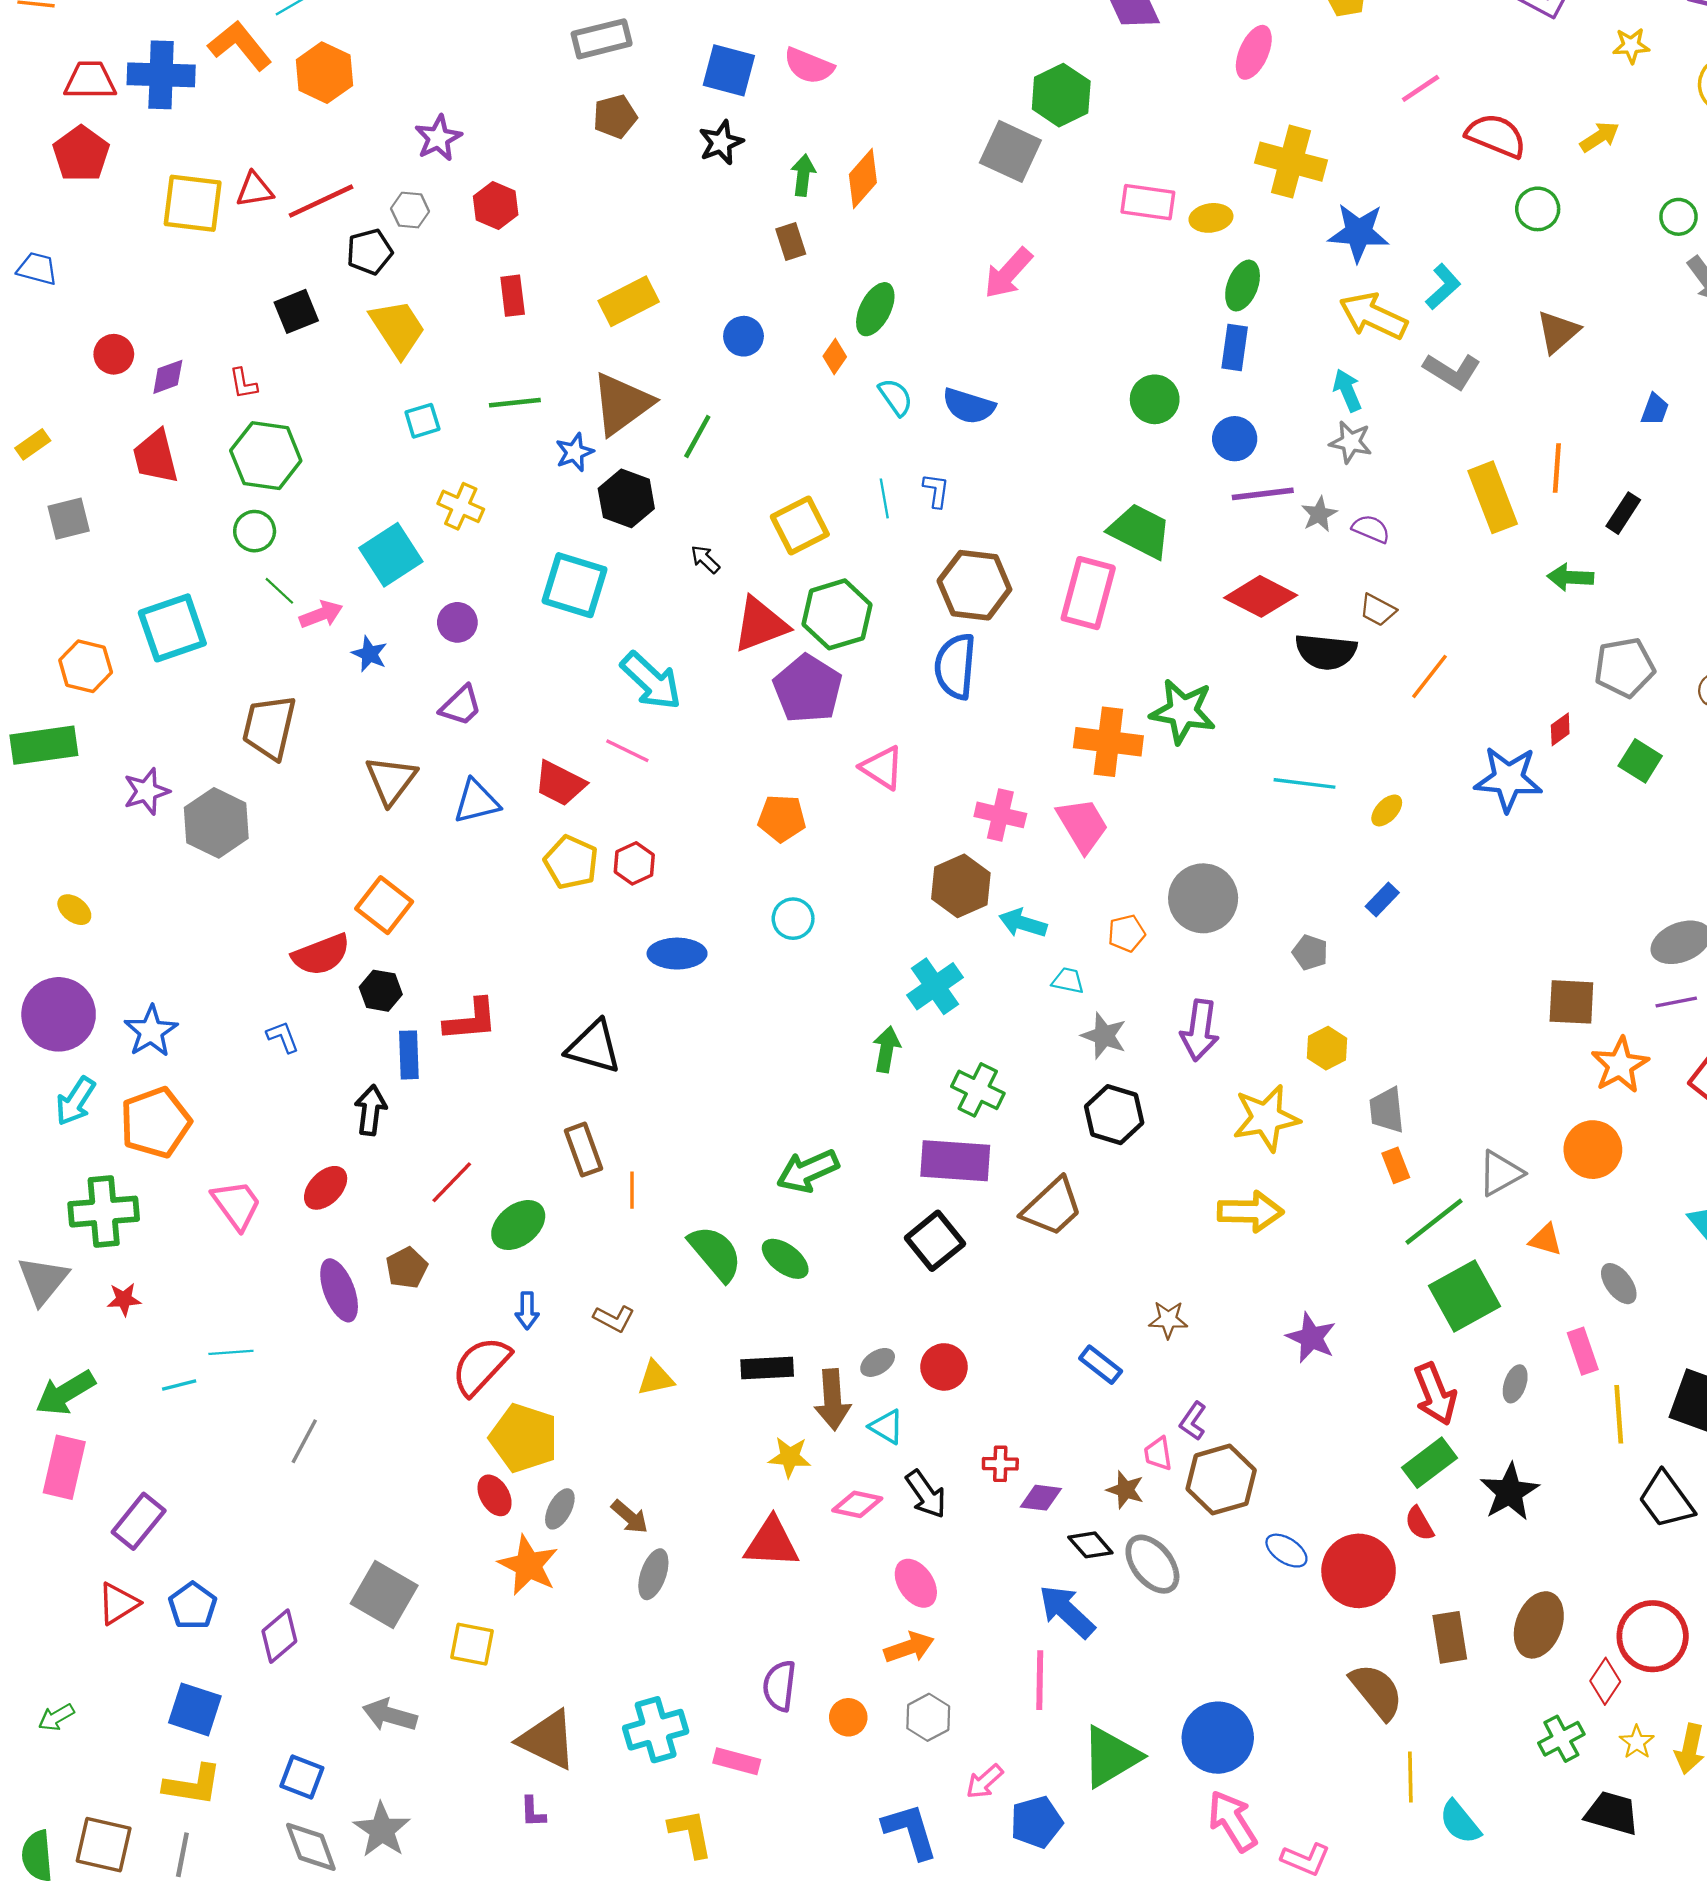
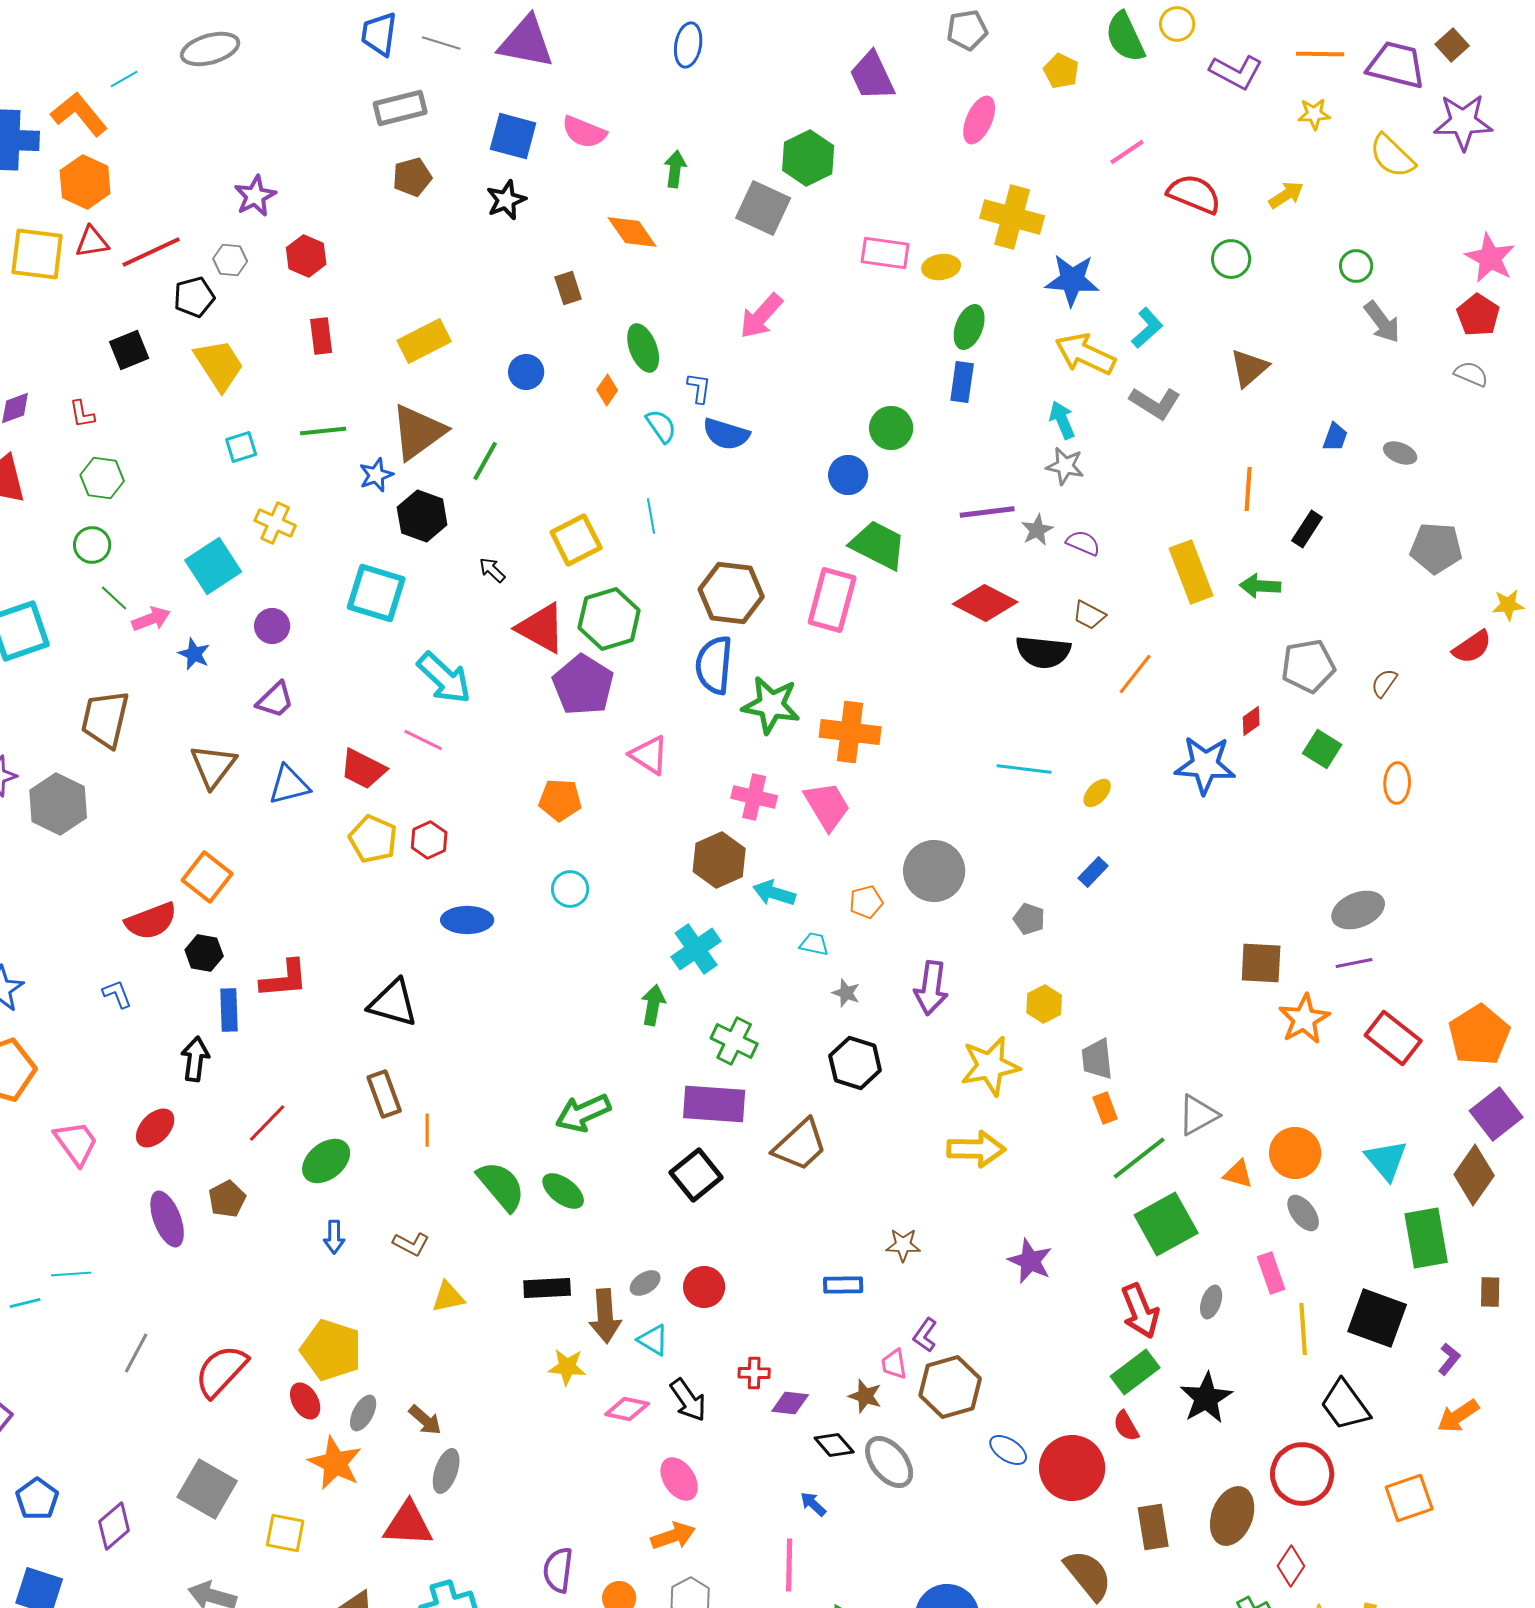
orange hexagon: (324, 73) -> (85, 182), moved
green arrow: (803, 175) -> (675, 169), moved
orange diamond: (863, 179) -> (632, 232), turned -76
green ellipse: (875, 309) -> (643, 348), turned -48
blue circle: (1235, 439) -> (848, 475), moved
green hexagon: (266, 456) -> (102, 478), size x0.7
blue L-shape: (936, 491) -> (699, 388), moved
yellow rectangle: (1493, 497) -> (1191, 572), moved
red triangle: (760, 625) -> (541, 628), turned 50
green star: (1183, 711) -> (771, 705), moved
gray star: (1104, 1036) -> (846, 993), size x0.7
orange circle: (1593, 1150) -> (1295, 1153), moved
blue rectangle: (1101, 1365) -> (843, 1285), turned -39
red semicircle: (481, 1366) -> (221, 1371), moved
red triangle: (772, 1543) -> (408, 1524), moved
blue arrow: (1067, 1611) -> (813, 1504), size x0.5
red circle: (1653, 1636) -> (1302, 1474), moved

